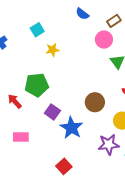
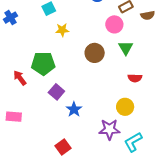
brown circle: (95, 102) -> (95, 53), moved
blue star: (71, 128) -> (74, 109), size x0.7
pink rectangle: (21, 137) -> (14, 117), moved

